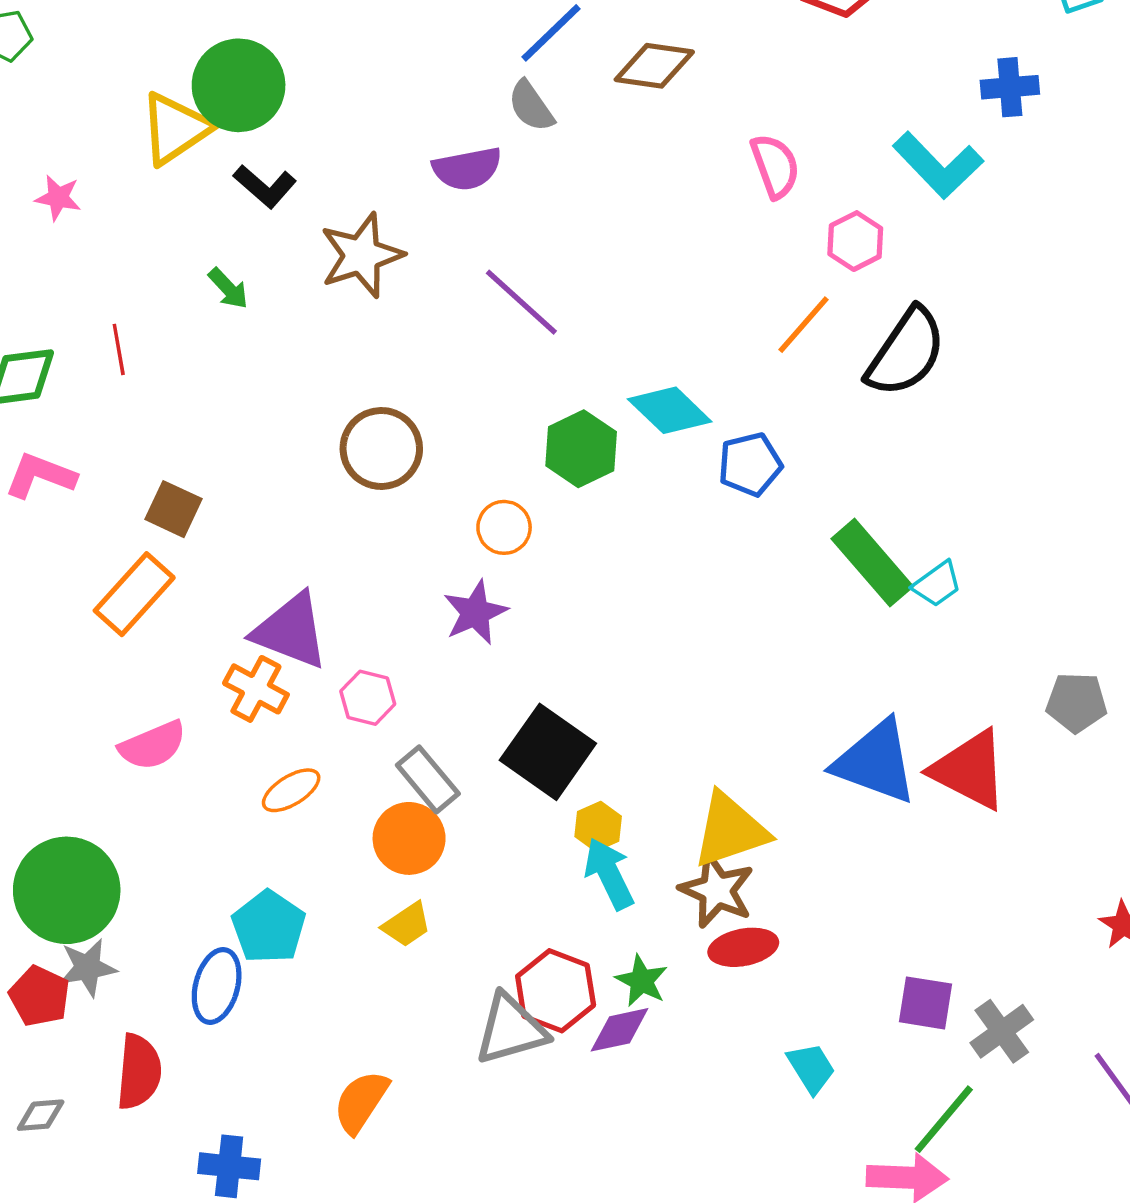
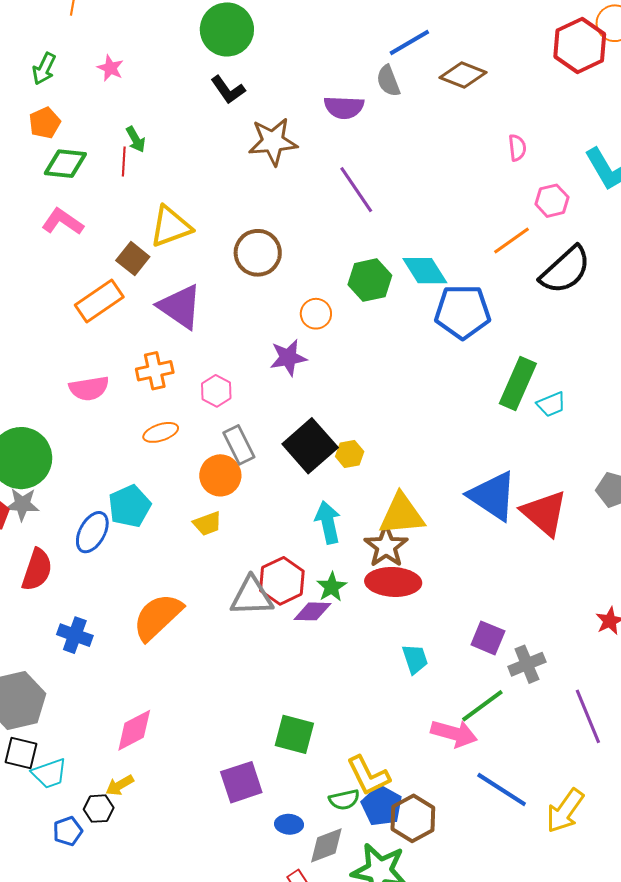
yellow triangle: (175, 129) -> (171, 227), moved
pink semicircle: (775, 166) -> (517, 148), size x0.7
green arrow: (228, 288) -> (136, 139), moved
blue pentagon: (750, 464) -> (463, 312), size x1.5
green rectangle: (872, 563) -> (518, 384), turned 51
purple triangle: (291, 631) -> (180, 307), moved
orange cross: (256, 689) -> (155, 371), turned 36
yellow hexagon: (598, 826) -> (350, 454), moved
red ellipse: (743, 947) -> (393, 582), size x1.4
orange semicircle: (361, 1102) -> (158, 617), size x1.4

